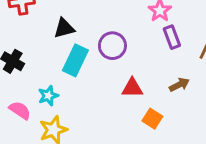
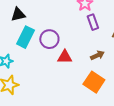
purple circle: (112, 46) -> (49, 39), moved
orange square: (152, 119) -> (94, 82), moved, size x1.5

